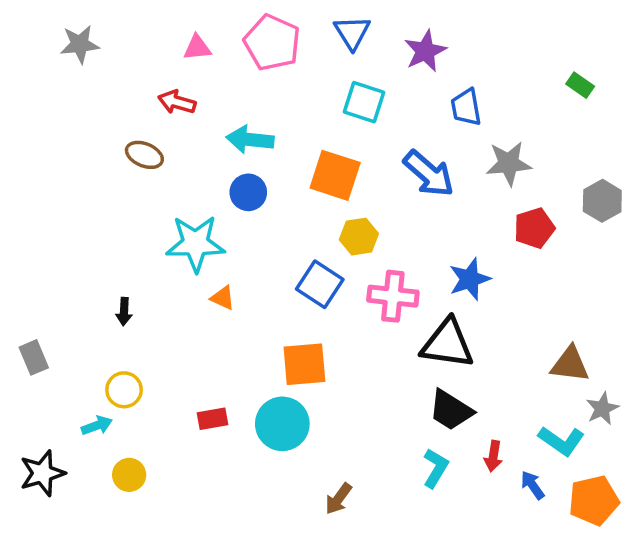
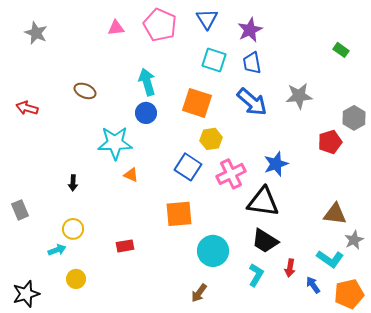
gray star: (80, 44) -> (36, 33), moved, turned 30
red arrow: (177, 102) -> (27, 108), moved
blue trapezoid: (466, 107) -> (252, 63), moved
cyan arrow: (250, 140) -> (147, 82), turned 68
red pentagon: (534, 228) -> (330, 142), moved
pink cross: (393, 296) -> (231, 174), turned -32
cyan circle: (282, 424) -> (213, 251), moved
black star: (42, 473) -> (26, 294), moved

